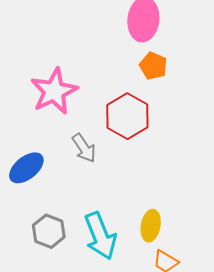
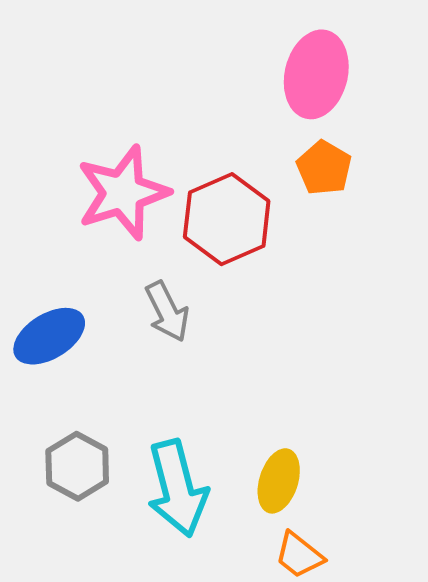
red hexagon: (127, 116) -> (227, 219), moved

